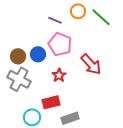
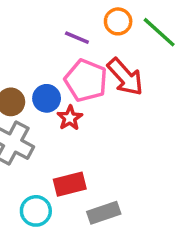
red arrow: (91, 64) -> (125, 77), moved
red star: (59, 75) -> (70, 118), moved

